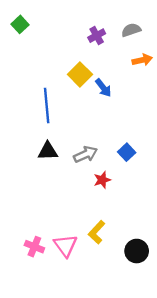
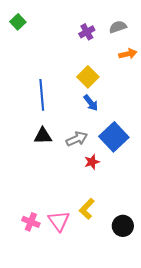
yellow square: (80, 74) -> (88, 77), moved
blue arrow: (103, 88) -> (91, 103), moved
blue square: (127, 152) -> (114, 137), size x1.8

